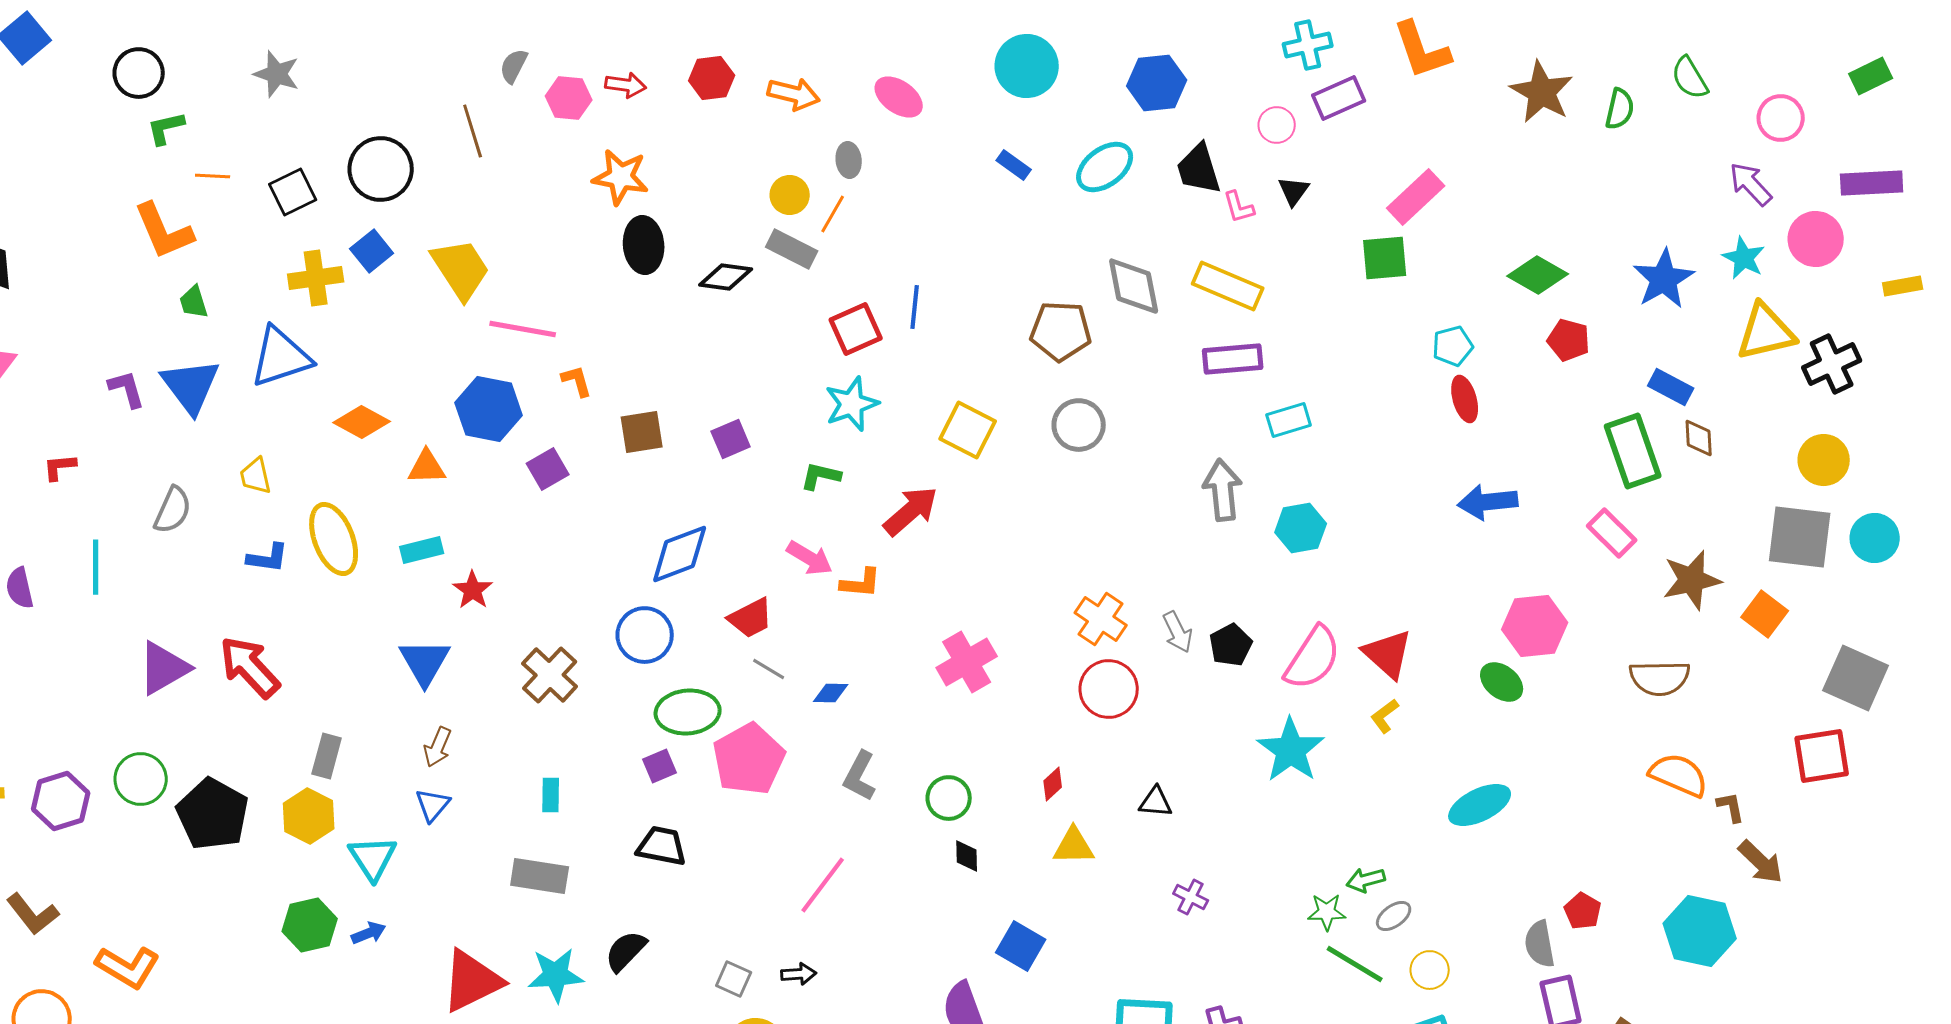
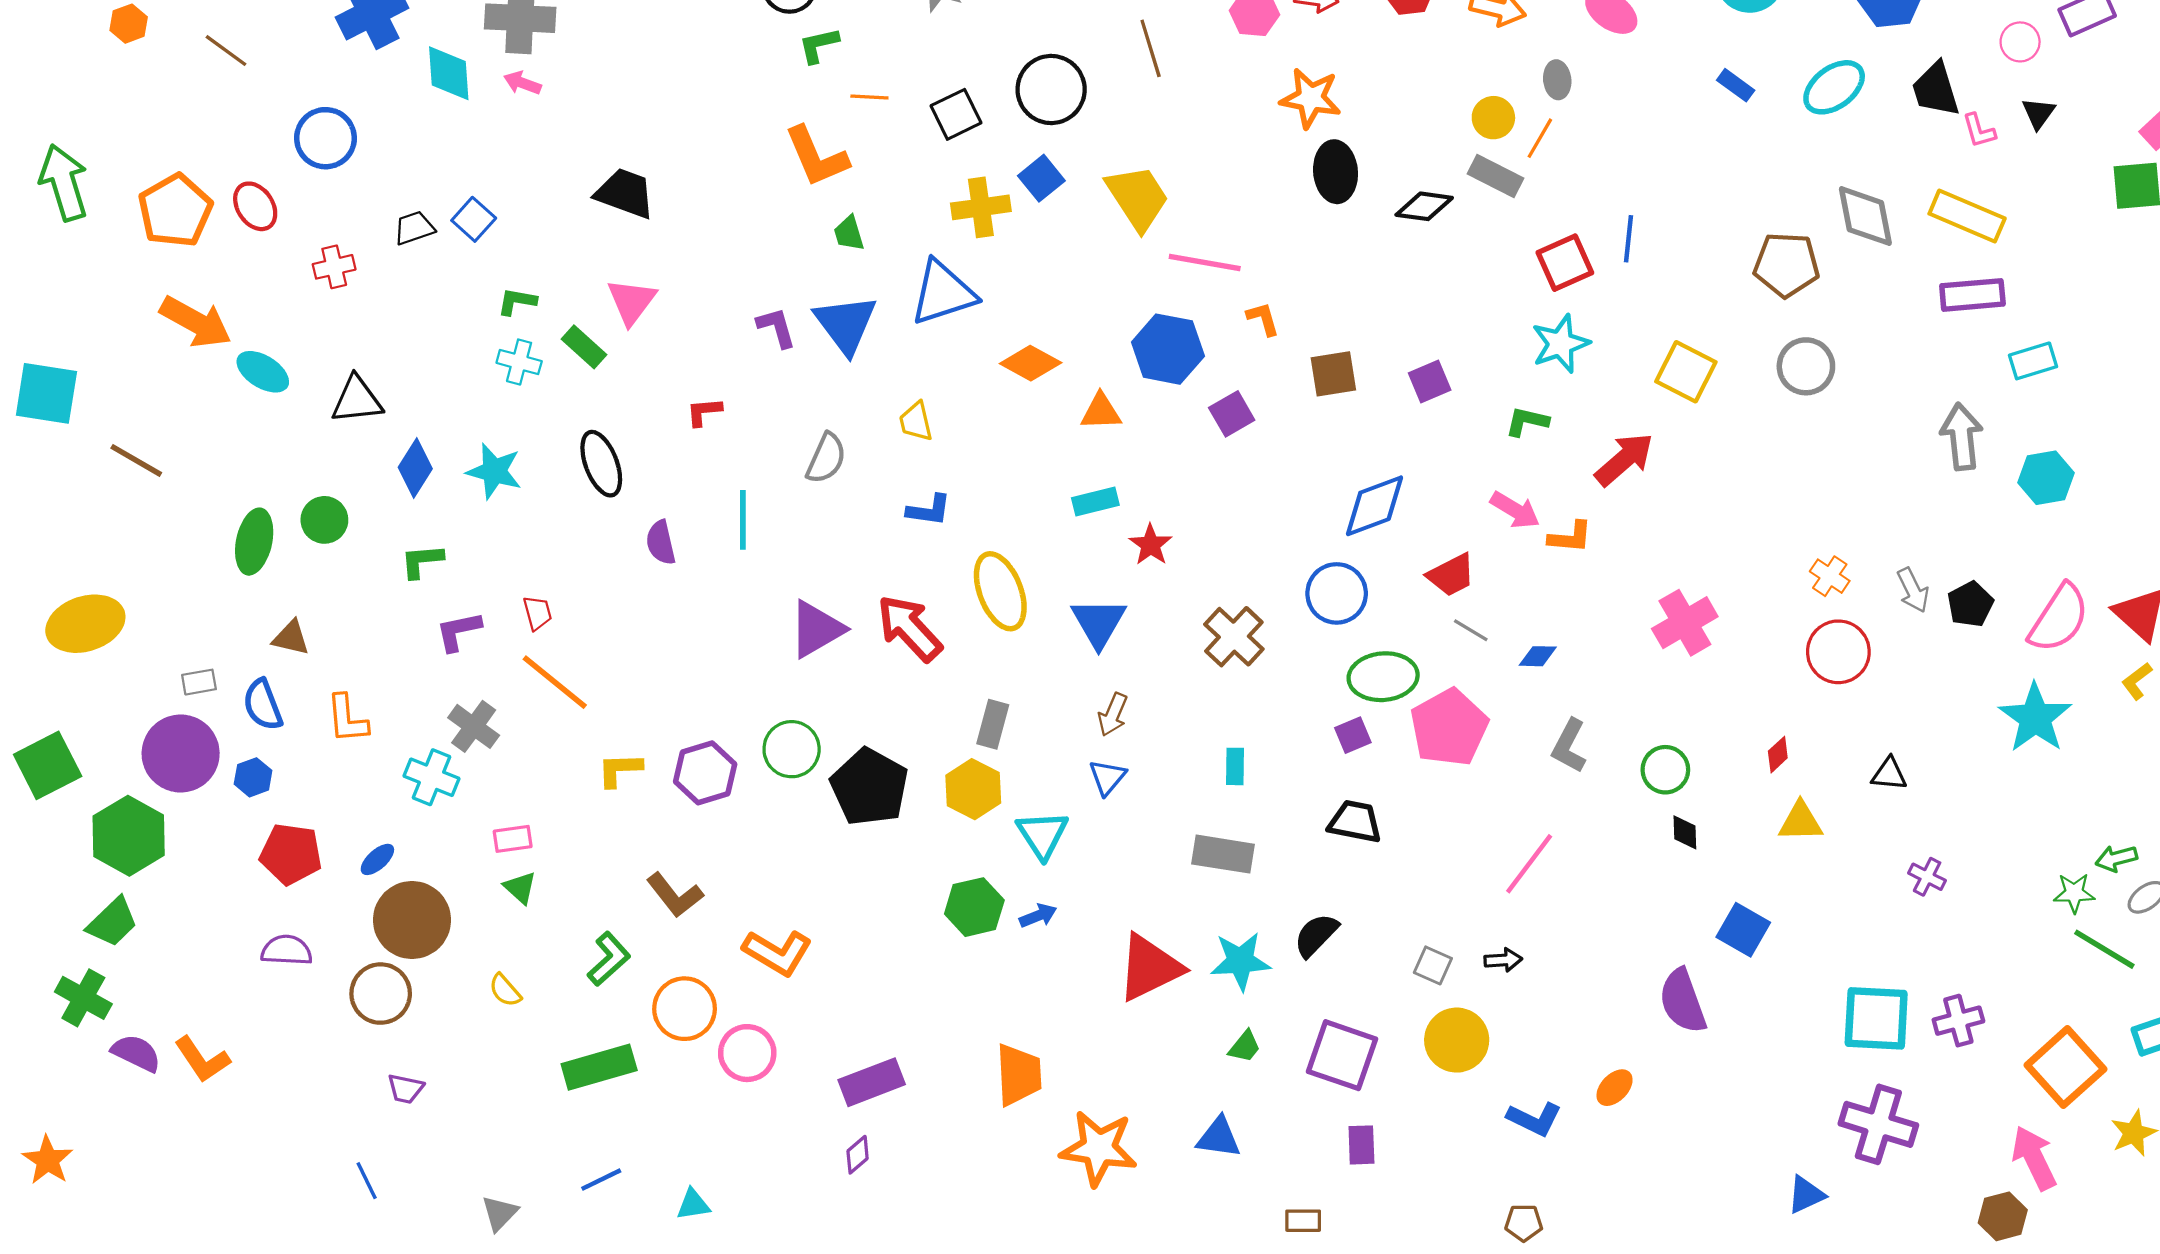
yellow ellipse: (334, 539) -> (1000, 591), moved
orange cross: (1101, 619) -> (1830, 576), size x0.7

